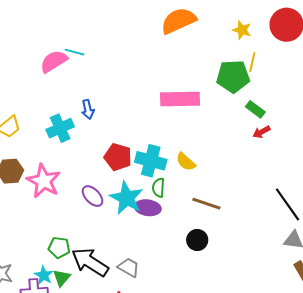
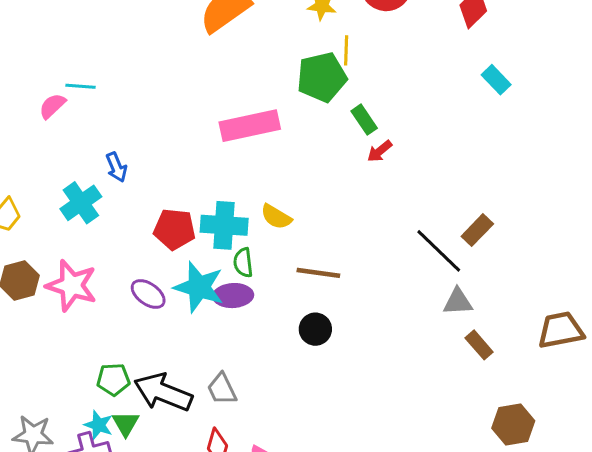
pink semicircle: (54, 61) -> (52, 106), size x0.7
green rectangle: (255, 109) -> (364, 120), turned 30
gray trapezoid: (129, 267) -> (222, 389), turned -135

